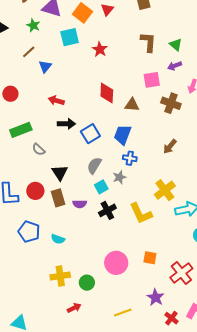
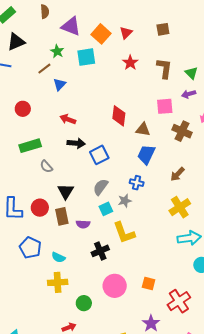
green star: (33, 25) -> (57, 51), moved
red star: (100, 49) -> (130, 63), moved
blue trapezoid: (123, 135) -> (146, 154), moved
yellow cross: (165, 190) -> (180, 207), moved
black cross: (107, 210) -> (100, 251), moved
yellow L-shape: (141, 213) -> (124, 233), moved
yellow cross: (60, 276) -> (58, 282), moved

